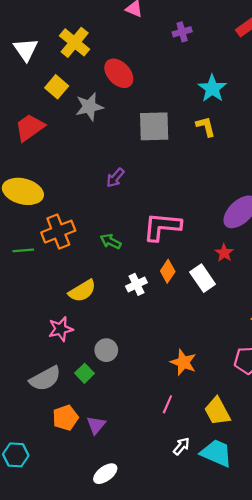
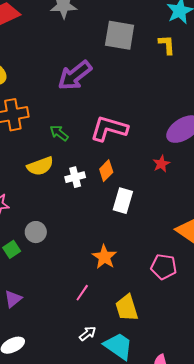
purple arrow: (115, 178) -> (75, 75), size x1.8
white rectangle: (203, 278) -> (123, 201), moved, turned 40
yellow semicircle: (82, 291) -> (40, 166), moved

